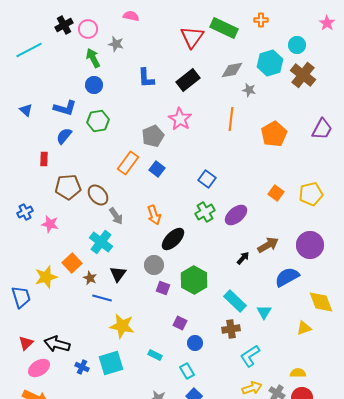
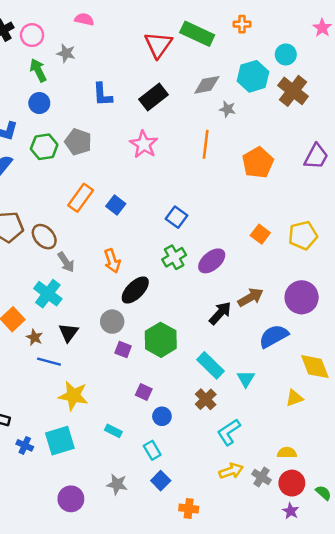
gray pentagon: (153, 136) -> (78, 142), moved, turned -30
black arrow: (243, 258) -> (220, 313), size x1.5
brown cross: (231, 329) -> (206, 399), turned -36

